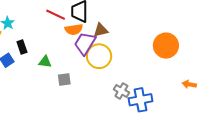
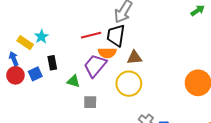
red line: (56, 15) -> (91, 35), turned -48
purple trapezoid: (85, 43) -> (95, 66), moved

